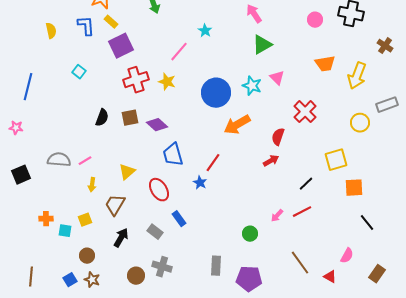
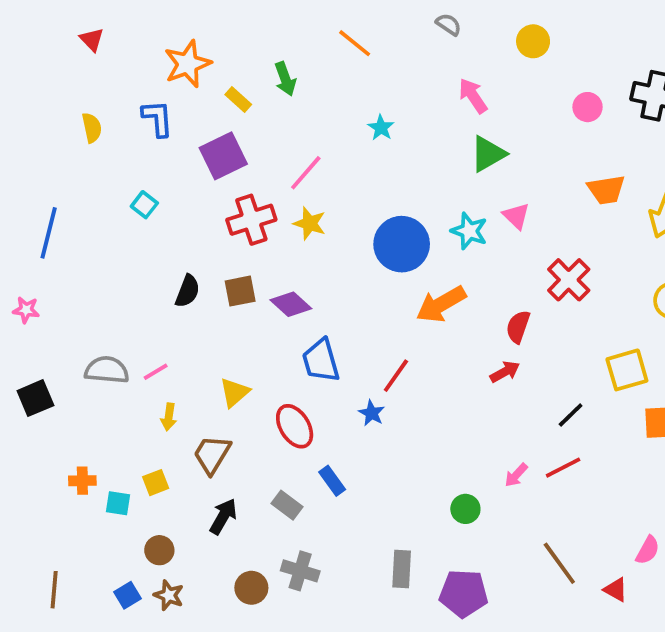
yellow rectangle: (111, 22) -> (238, 100), moved
pink line: (179, 52) -> (306, 173), moved

